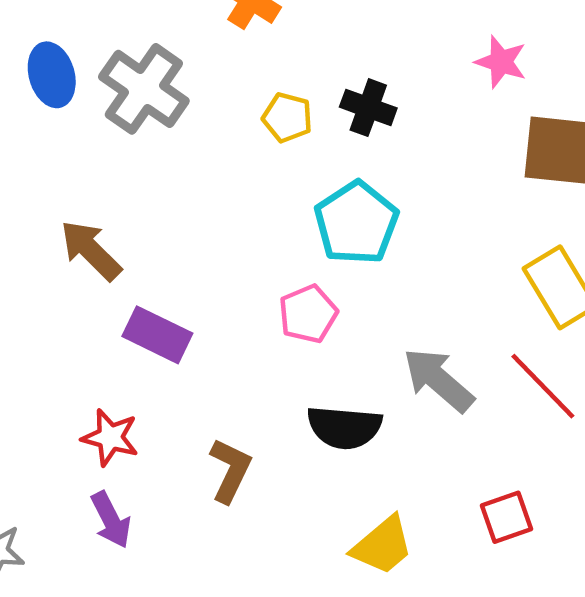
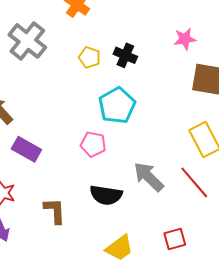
pink star: (501, 62) -> (185, 39), turned -30
pink pentagon: (308, 314) -> (93, 144), turned 30
brown L-shape: (230, 470) -> (55, 211), turned -32

